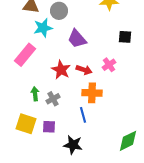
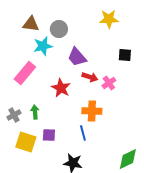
red arrow: (84, 70) -> (90, 77), moved
gray cross: (53, 99) -> (14, 115), moved
purple square: (49, 127) -> (49, 135), moved

